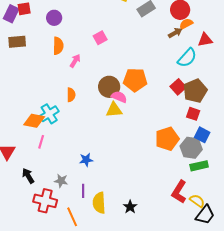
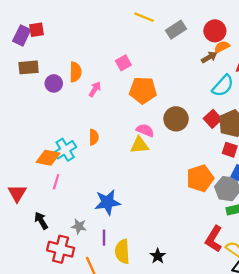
purple circle: (54, 18) -> (54, 83), moved
orange pentagon: (135, 80) -> (143, 90), moved
brown circle: (109, 87) -> (176, 119), moved
orange semicircle: (71, 95) -> (94, 137), moved
blue star: (86, 160) -> (107, 202), size x1.6

